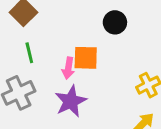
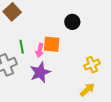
green line: (29, 53) -> (22, 47), moved

